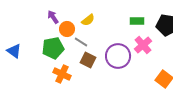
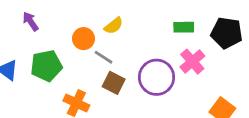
purple arrow: (53, 17) -> (31, 21), moved
green pentagon: (53, 48) -> (46, 66), moved

